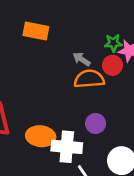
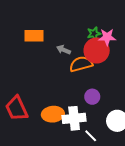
gray arrow: (82, 59) -> (64, 50), moved
red circle: (112, 65) -> (97, 50), size x1.6

